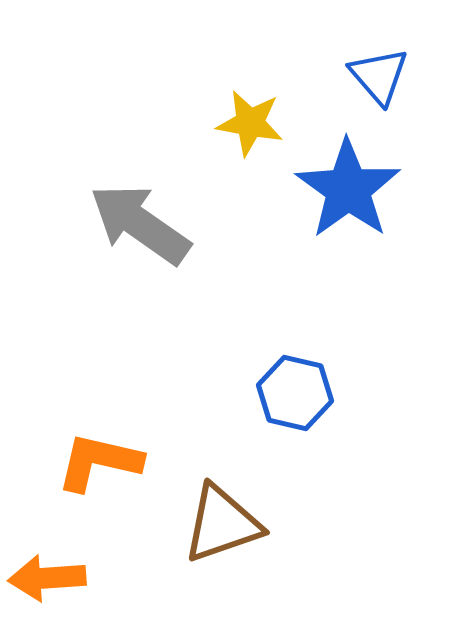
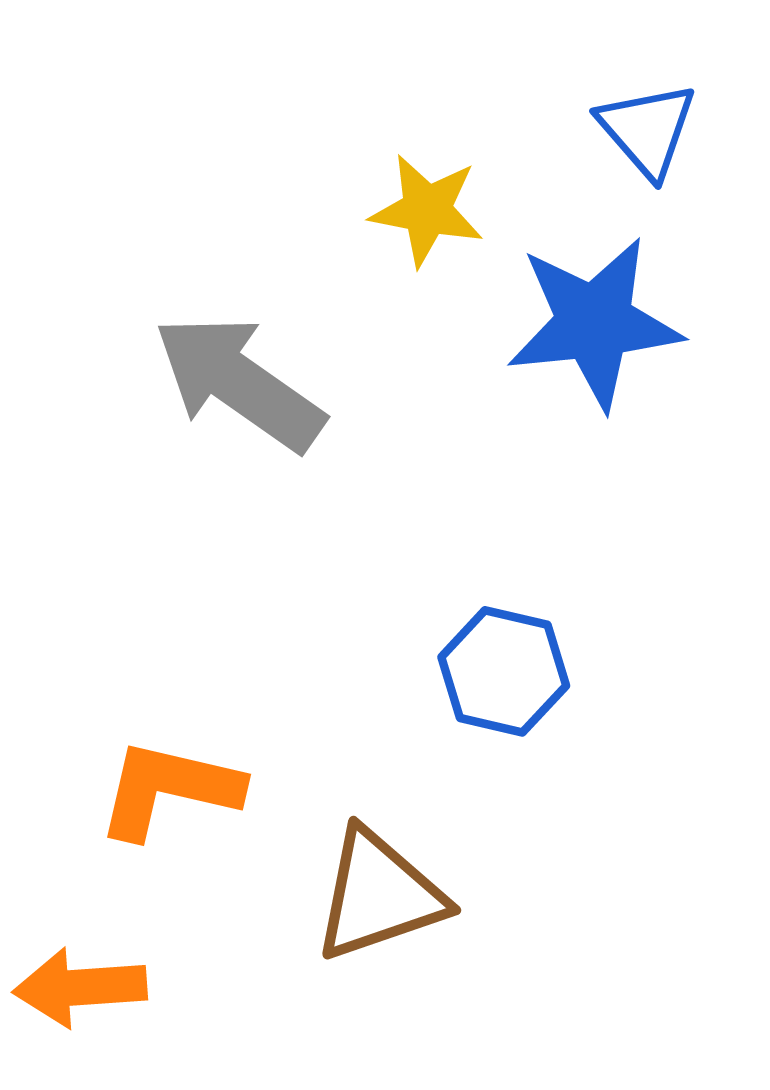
blue star: (348, 189) -> (594, 323), turned 30

